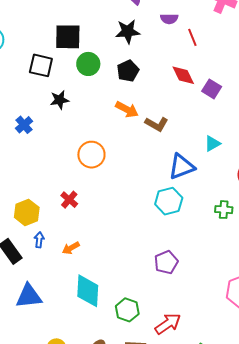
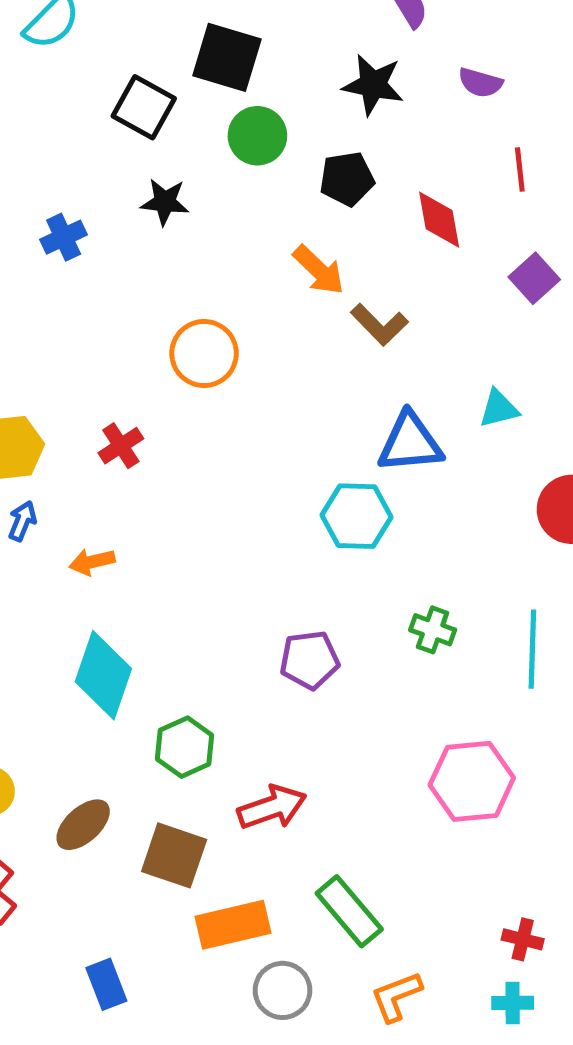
red line: (192, 37) -> (520, 170), moved
red diamond: (183, 75) -> (439, 220), moved
green cross: (224, 210) -> (433, 630), moved

